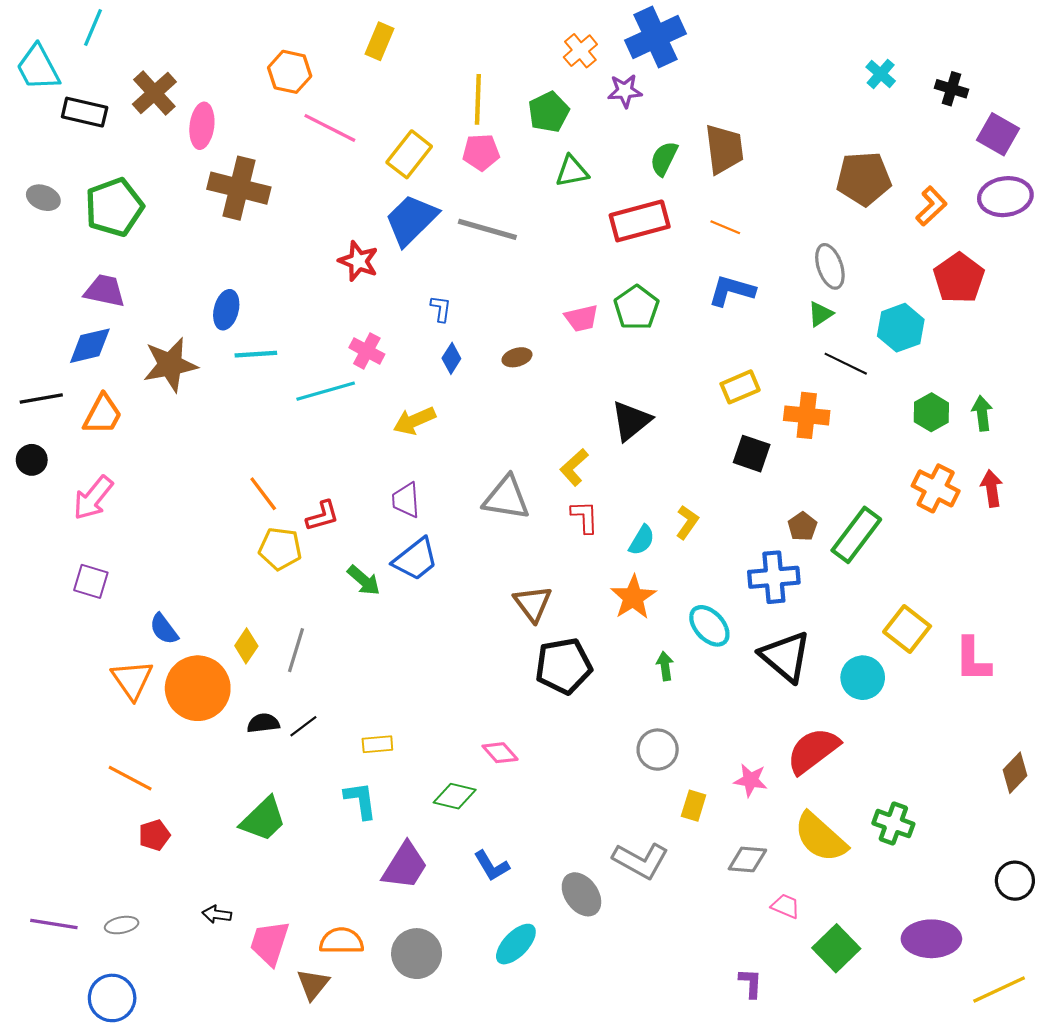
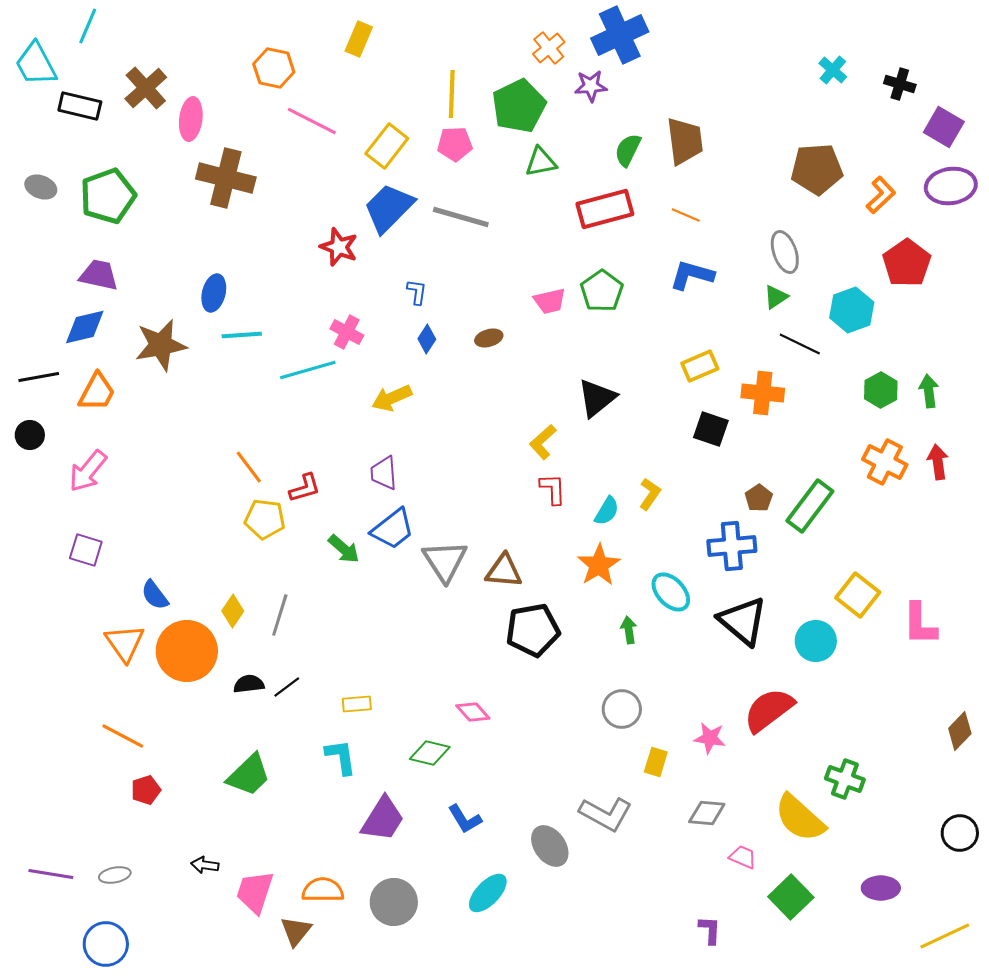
green pentagon: (549, 112) -> (519, 106), size x1.4
gray triangle: (506, 498) -> (445, 561), moved, turned 48
brown triangle: (533, 604) -> (504, 571), turned -48
yellow semicircle: (820, 837) -> (800, 818), moved
purple ellipse: (931, 939) -> (881, 888), size x0.7

